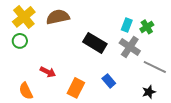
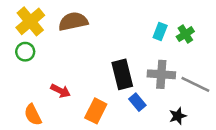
black rectangle: (95, 43) -> (122, 74), moved, turned 45
gray cross: (130, 47) -> (161, 74), moved, turned -30
black star: (149, 92) -> (178, 116), moved

